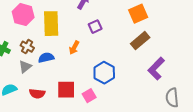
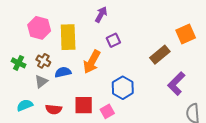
orange square: (138, 14) -> (186, 34), moved
orange arrow: (74, 48) -> (92, 62), size x1.6

